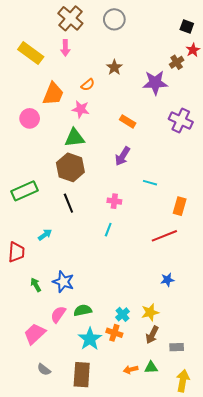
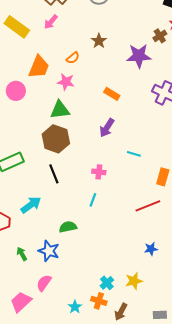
pink arrow: (65, 48) -> (51, 22), turned 42
cyan arrow: (45, 235) -> (31, 205), size x1.5
green semicircle: (83, 310) -> (68, 227), moved
brown arrow: (152, 335) -> (121, 312), moved
cyan star: (90, 339) -> (75, 307), size x0.6

